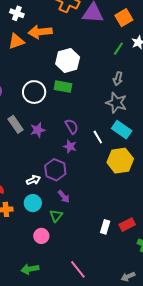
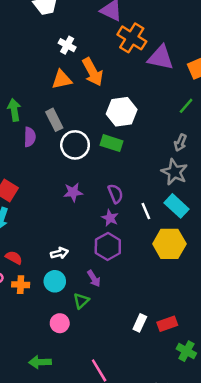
orange arrow: (40, 32) -> (93, 72), turned -120
gray rectangle: (16, 124) -> (54, 120), moved
purple hexagon: (55, 170) -> (108, 246), moved

